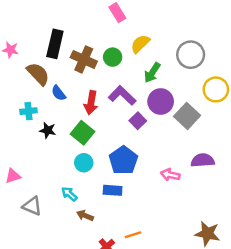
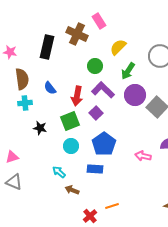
green circle: (113, 57) -> (95, 66), moved
brown cross: (84, 59) -> (77, 34), moved
brown semicircle: (38, 74) -> (22, 79), moved, turned 35
purple square: (138, 121) -> (96, 113), moved
black star: (48, 130) -> (40, 128), moved
green square: (83, 133) -> (70, 121), turned 30
gray triangle: (32, 206) -> (14, 182), moved

